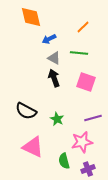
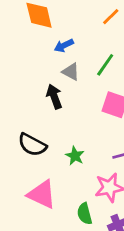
orange line: (83, 27) -> (111, 17), moved
green line: (79, 53) -> (105, 65), turned -60
black arrow: (54, 78) -> (54, 97), moved

